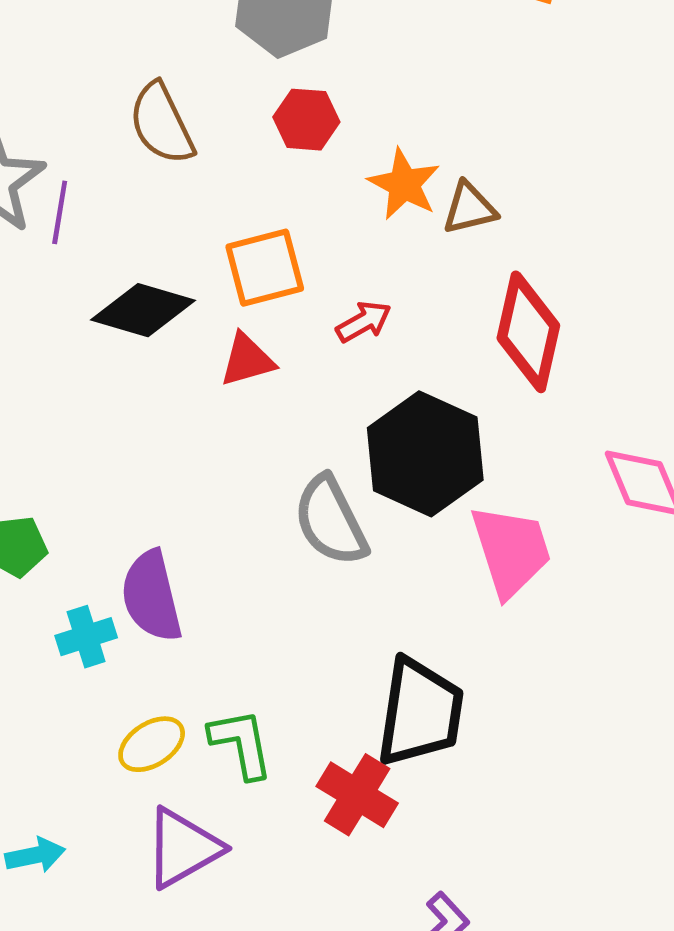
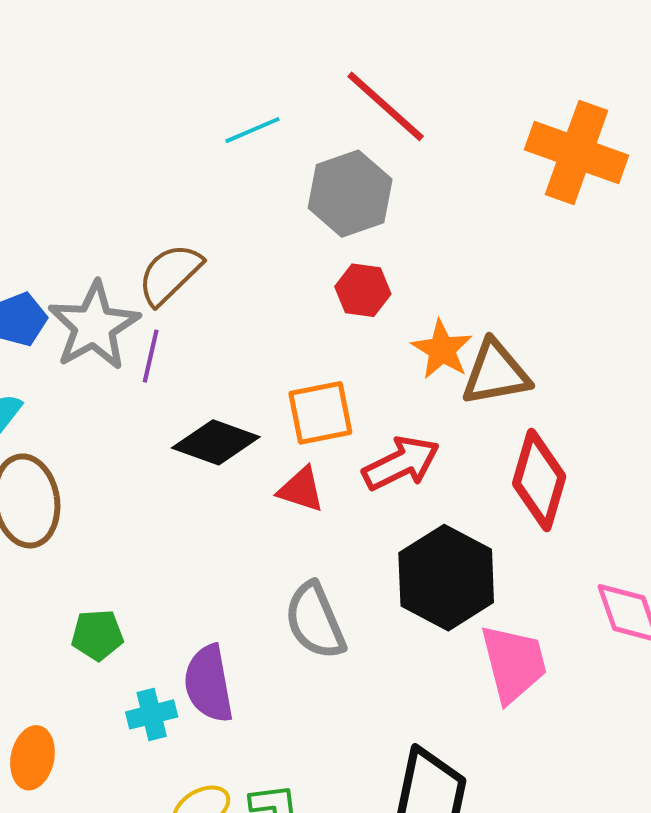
brown semicircle: (162, 124) -> (170, 274), moved, turned 68
brown triangle: (469, 208) -> (496, 373), size x1.5
red arrow: (364, 322) -> (401, 463), size x1.6
red triangle: (247, 360) -> (301, 490), turned 30
gray semicircle: (331, 521) -> (315, 621), moved

